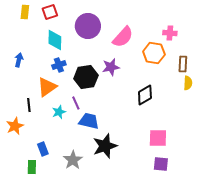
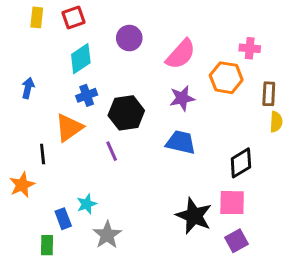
purple circle: (88, 26) -> (129, 38), size x0.7
cyan diamond: (55, 40) -> (81, 59), turned 55
purple star: (111, 67) -> (182, 98), moved
black diamond: (145, 95) -> (241, 163), moved
cyan star: (59, 112) -> (87, 204), moved
blue trapezoid: (89, 121) -> (181, 142), moved
black star: (105, 146) -> (194, 216), moved, turned -30
purple square: (161, 164) -> (236, 241), turned -35

